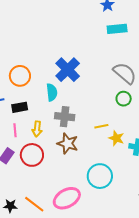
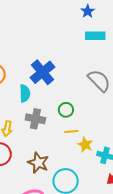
green circle: (124, 99) -> (66, 110), moved
brown star: (68, 143) -> (38, 163), moved

